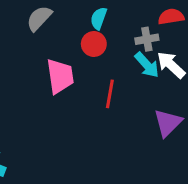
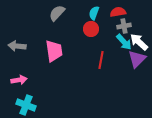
red semicircle: (171, 17) -> (118, 12), moved
pink trapezoid: (60, 76) -> (54, 51), moved
purple triangle: (168, 123) -> (137, 59), moved

